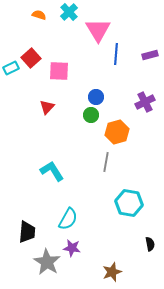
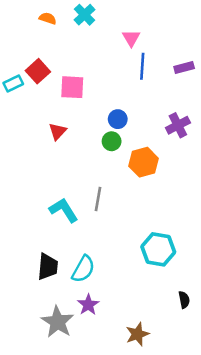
pink triangle: (98, 30) -> (131, 38), moved, size x0.6
gray line: (106, 162) -> (98, 199), moved
black trapezoid: (27, 232) -> (48, 267), moved
purple star: (72, 248) -> (88, 305), turned 30

